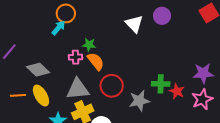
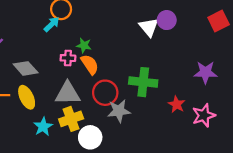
white triangle: (134, 24) -> (149, 27), moved
purple star: (203, 73) -> (205, 72), moved
green cross: (161, 84) -> (143, 82), moved, size x1.4
gray star: (139, 101) -> (119, 111), moved

